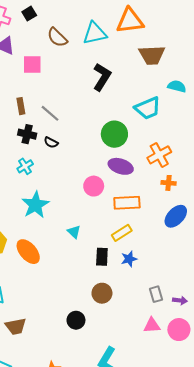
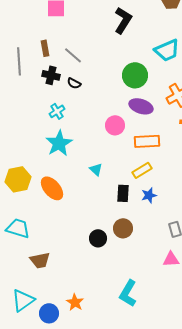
cyan cross: (25, 166) -> (57, 111), moved
black circle: (76, 320) -> (98, 238), moved

